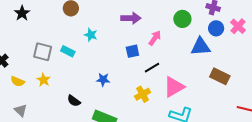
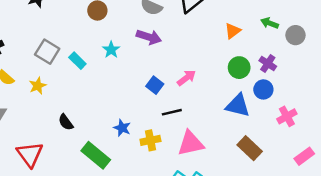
purple arrow: (131, 18) -> (149, 37), moved
green circle: (182, 19) -> (239, 68), moved
pink cross: (238, 26) -> (287, 116), moved
blue square: (132, 51) -> (155, 85), turned 32
blue star: (103, 80) -> (122, 128), moved

